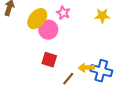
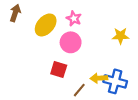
yellow star: (102, 16) -> (121, 36), moved
pink circle: (48, 30) -> (71, 42), moved

